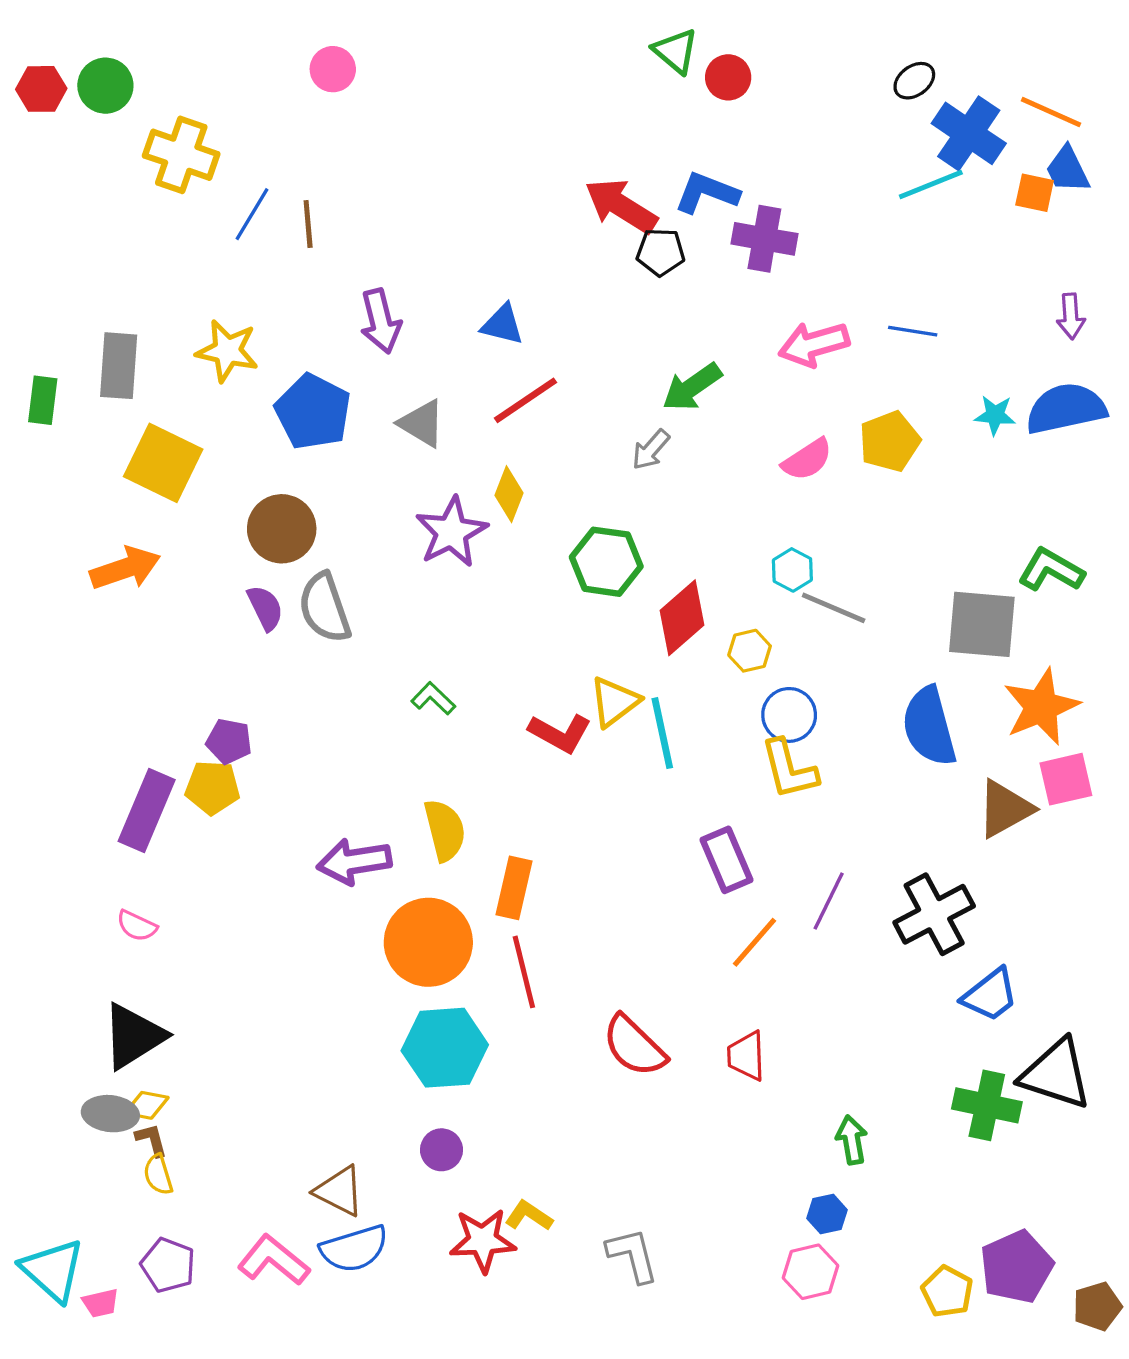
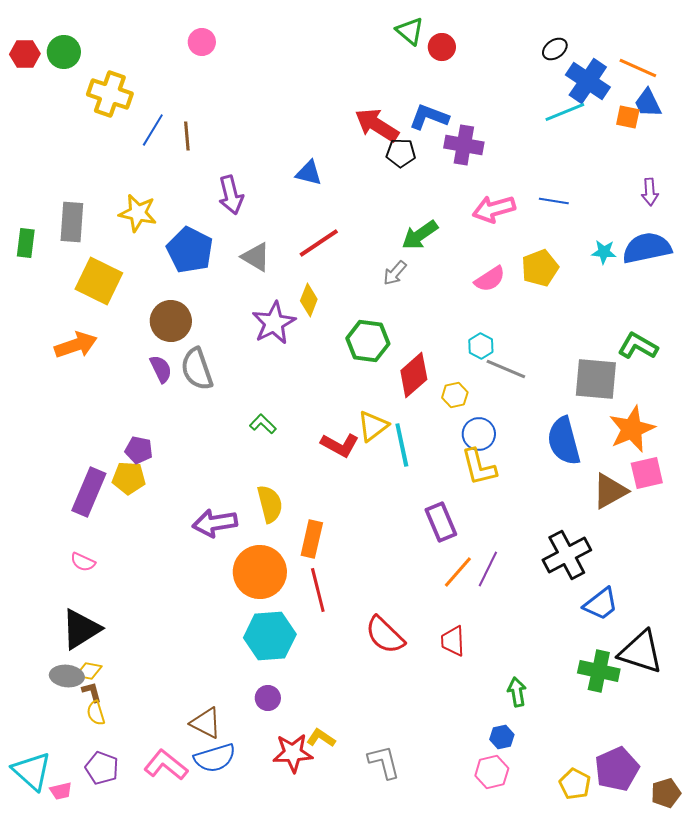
blue triangle: (502, 324) -> (309, 173), moved
purple line: (829, 901) -> (488, 569), moved

